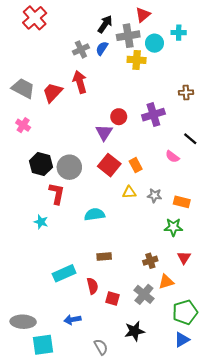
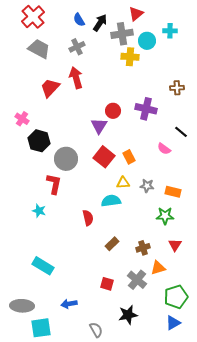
blue semicircle: (102, 48) -> (79, 20), moved, turned -64
gray trapezoid: (23, 88) -> (39, 49), moved
purple cross: (153, 115) -> (146, 109), turned 30
black hexagon: (41, 164) -> (39, 141), moved
cyan semicircle: (95, 214) -> (111, 201), moved
brown rectangle: (104, 257) -> (112, 244), moved, turned -40
cyan rectangle: (64, 273) -> (43, 266), moved, turned 55
red semicircle: (92, 286) -> (88, 218), moved

